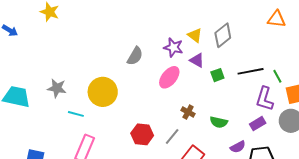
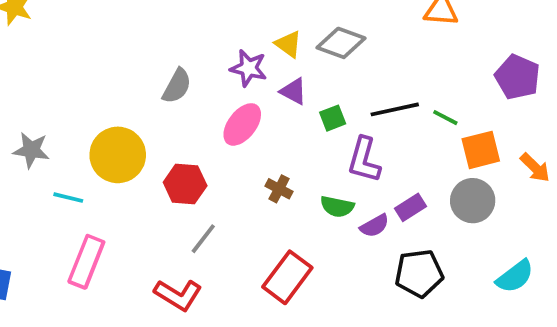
gray diamond: (223, 35) -> (341, 43), turned 60
green line: (277, 76) -> (445, 118), turned -32
purple L-shape: (265, 99) -> (364, 160), moved
red hexagon: (142, 134) -> (185, 184), moved
gray line: (172, 136) -> (203, 239), moved
purple semicircle: (238, 147) -> (375, 226), moved

